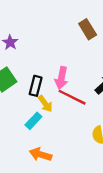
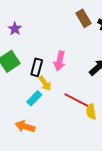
red line: (72, 97) -> (76, 100), moved
orange arrow: (40, 155) -> (25, 126), moved

